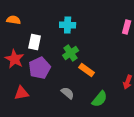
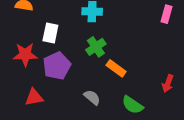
red star: (15, 59) -> (25, 54), turned -30
green semicircle: (100, 99) -> (132, 105), turned 84

